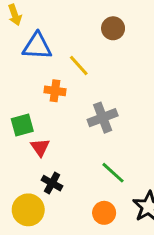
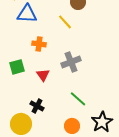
yellow line: (79, 65) -> (65, 22), moved
red triangle: (40, 147) -> (43, 75), moved

